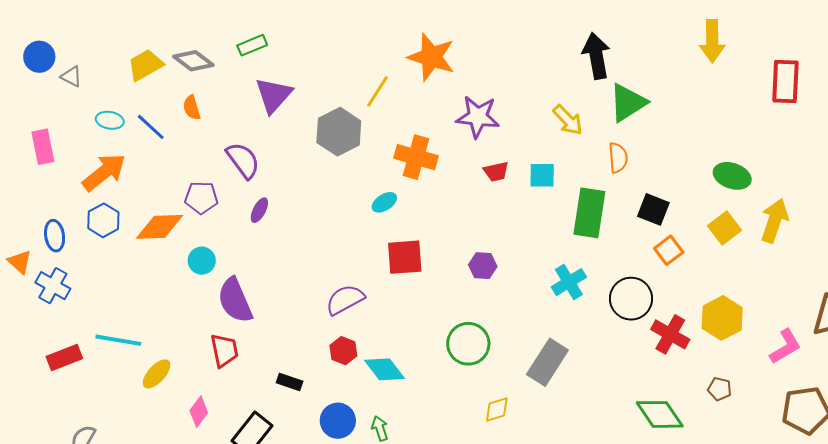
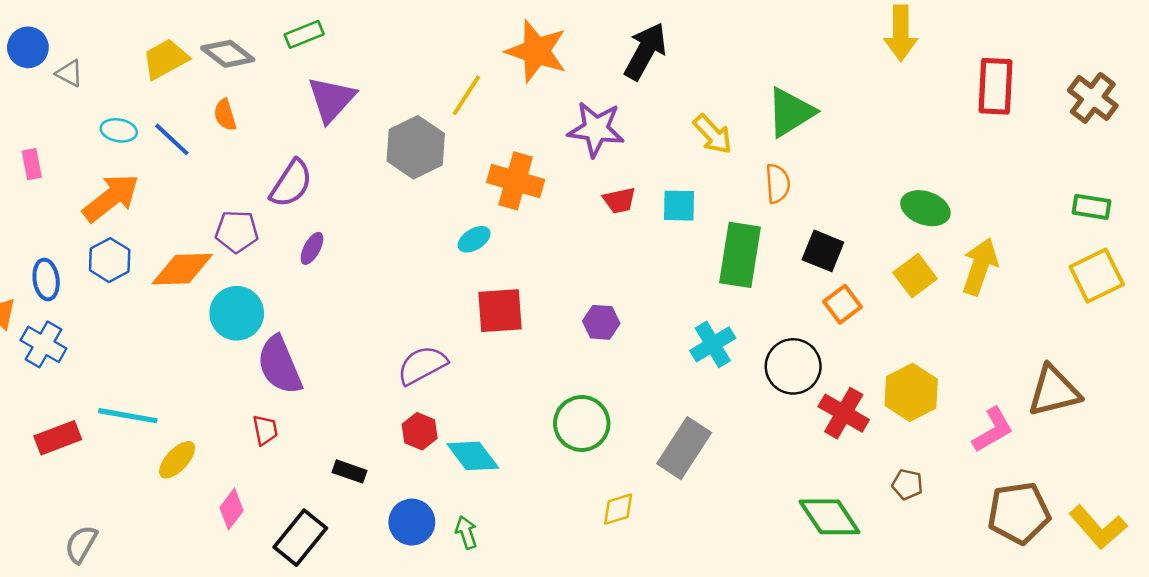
black arrow: (596, 56) -> (645, 51), moved, turned 39
pink rectangle: (43, 147) -> (32, 164), size x0.7
purple semicircle: (243, 160) -> (291, 184), turned 69
cyan circle: (202, 261) -> (237, 313), size x1.5
red trapezoid: (224, 350) -> (265, 430), size x0.7

